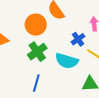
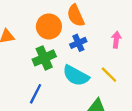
blue cross: (78, 39) -> (78, 43), moved

